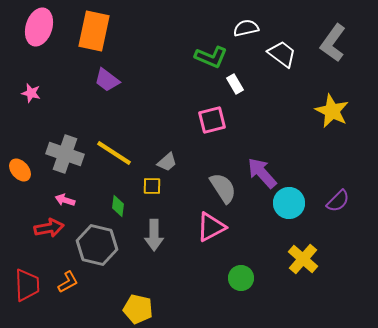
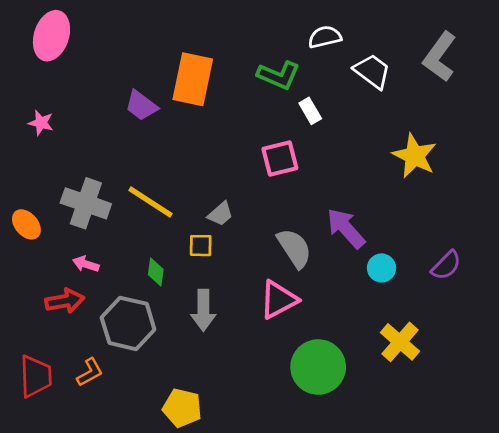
orange rectangle: (94, 31) -> (193, 79), moved
yellow star: (332, 111) -> (415, 156), moved
cyan circle: (289, 203) -> (382, 268), size x0.7
green circle: (241, 278) -> (318, 367), size x1.6

